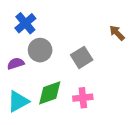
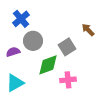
brown arrow: (117, 33) -> (88, 30), moved
green diamond: (50, 93) -> (48, 65), moved

